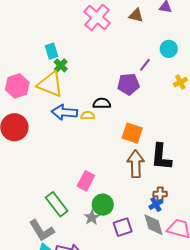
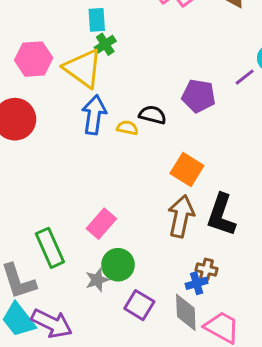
purple line: (145, 65) -> (245, 77), moved
blue arrow: (64, 112) -> (94, 115), turned 80
purple square: (123, 227) -> (139, 305), turned 36

